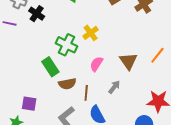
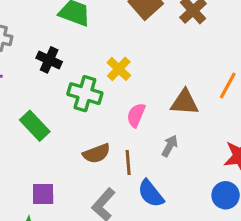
black cross: (37, 14) -> (49, 60), moved
brown triangle: (128, 61) -> (185, 102), turned -42
green rectangle: (50, 67) -> (35, 126), moved

